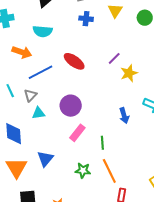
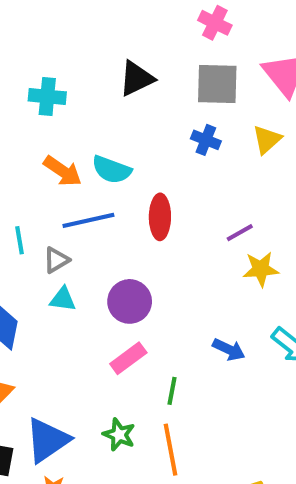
cyan semicircle: (43, 31) -> (112, 170), moved
red ellipse: (74, 61) -> (160, 217), turned 40
blue arrow: (124, 116) -> (229, 349), turned -63
blue triangle: (45, 159) -> (47, 440), moved, size x1.4

